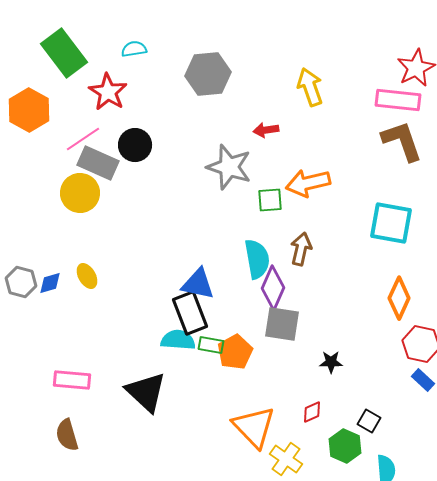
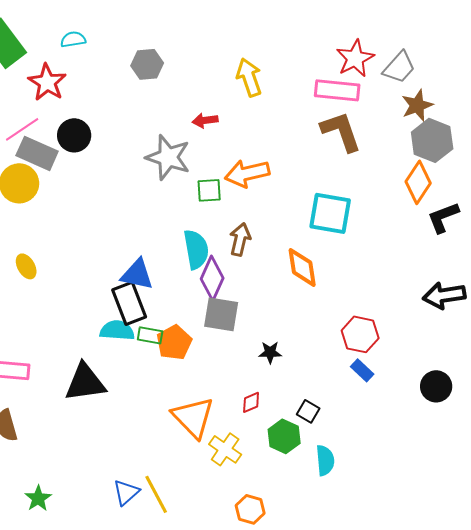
gray hexagon: (208, 74) -> (147, 64), size x0.7
orange diamond: (399, 298) -> (302, 267), moved, turned -33
black triangle: (146, 392) -> (85, 382), turned -51

